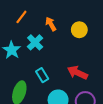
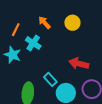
orange line: (21, 17) -> (16, 30), moved
cyan rectangle: (42, 75) -> (50, 79), moved

